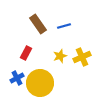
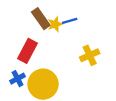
red rectangle: (26, 53) -> (27, 51), size x1.5
yellow star: (60, 56) -> (55, 24), moved

